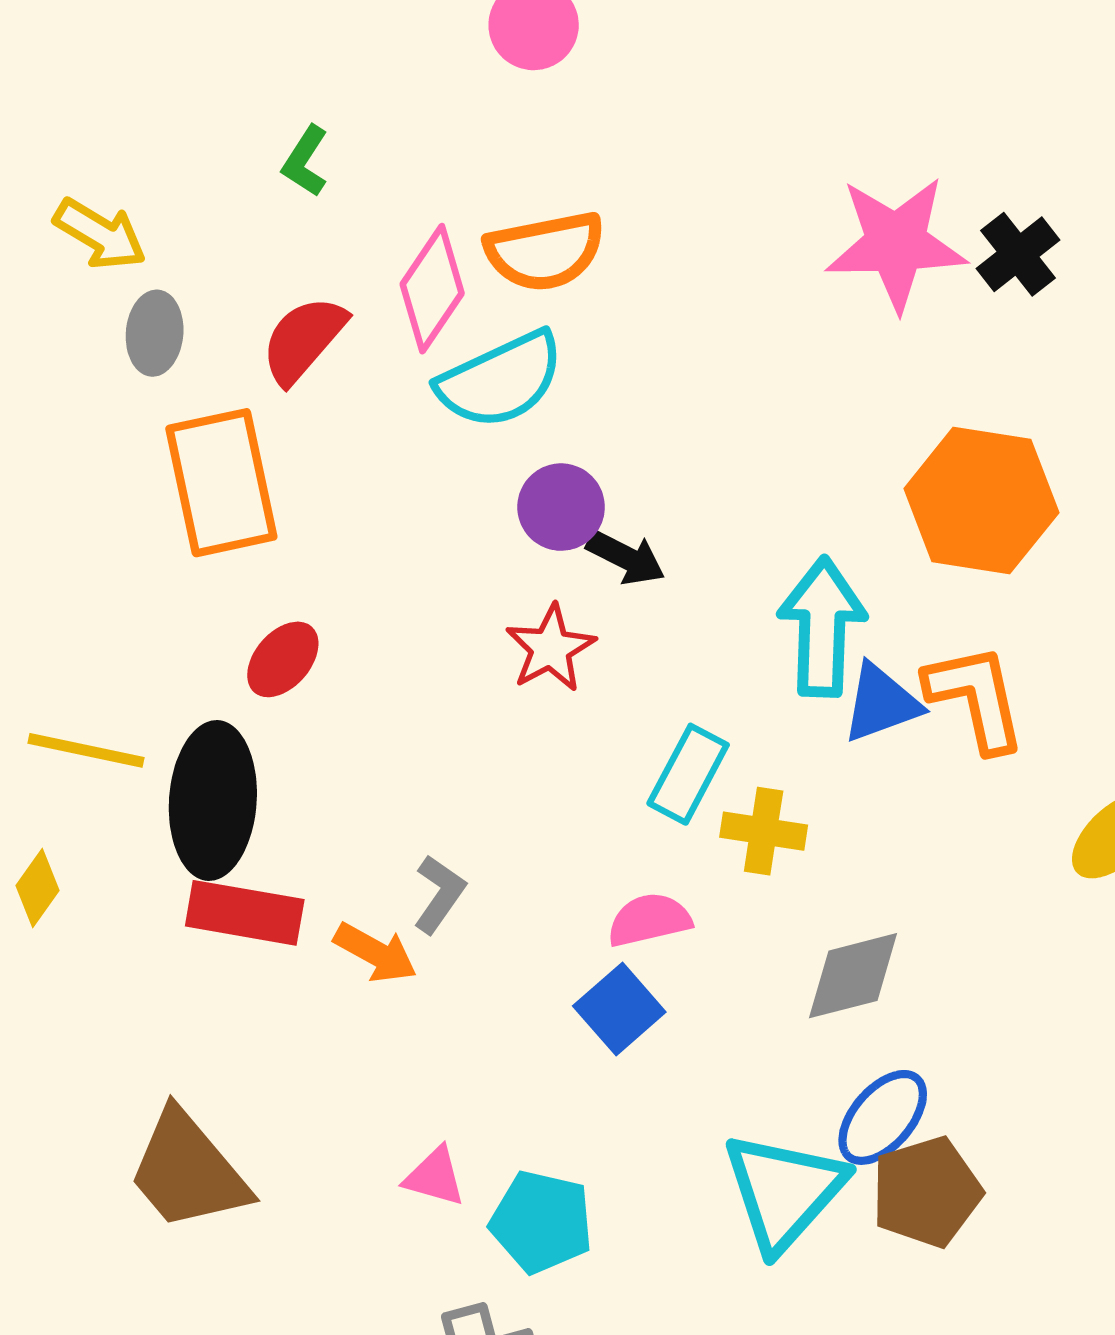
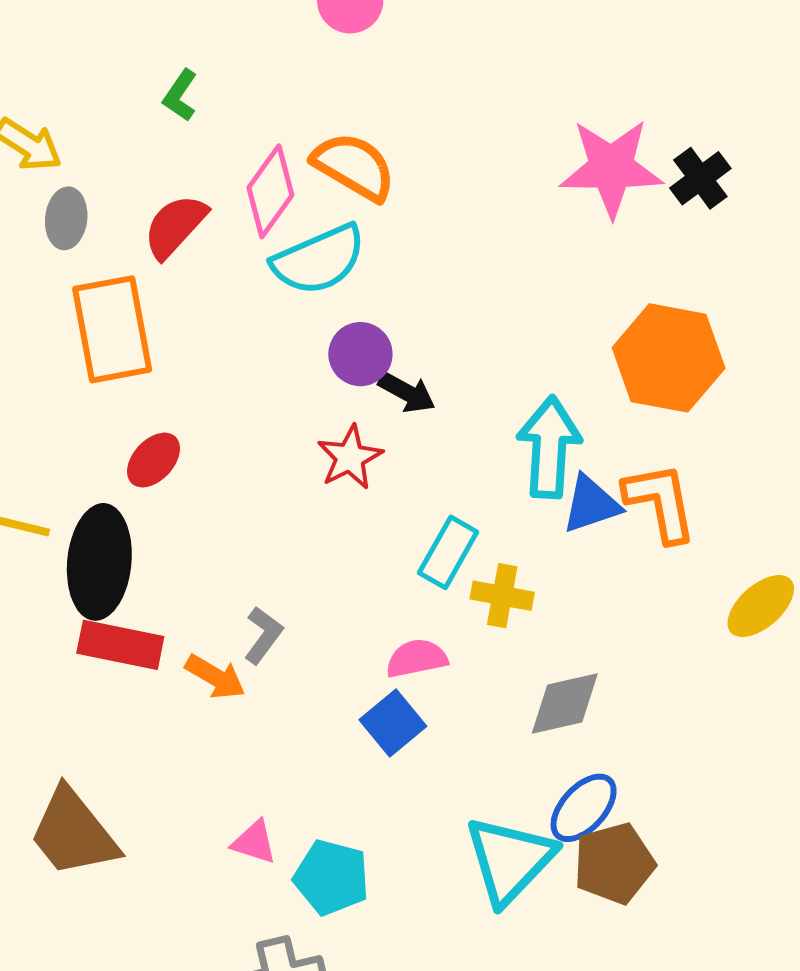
orange semicircle: (545, 251) -> (354, 166), turned -140

